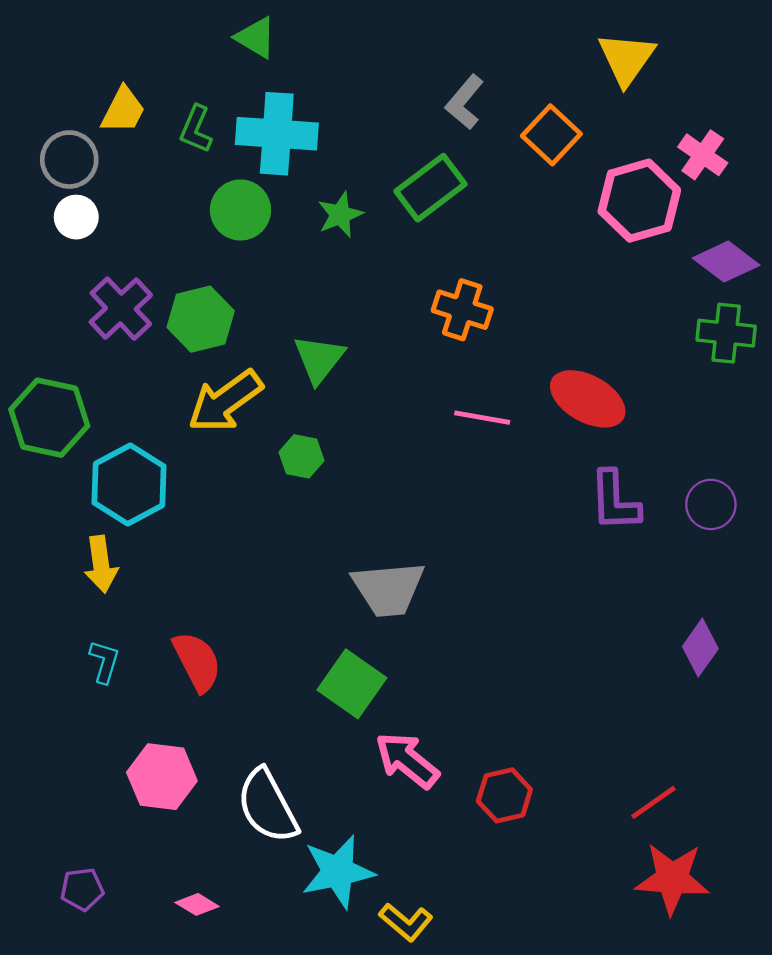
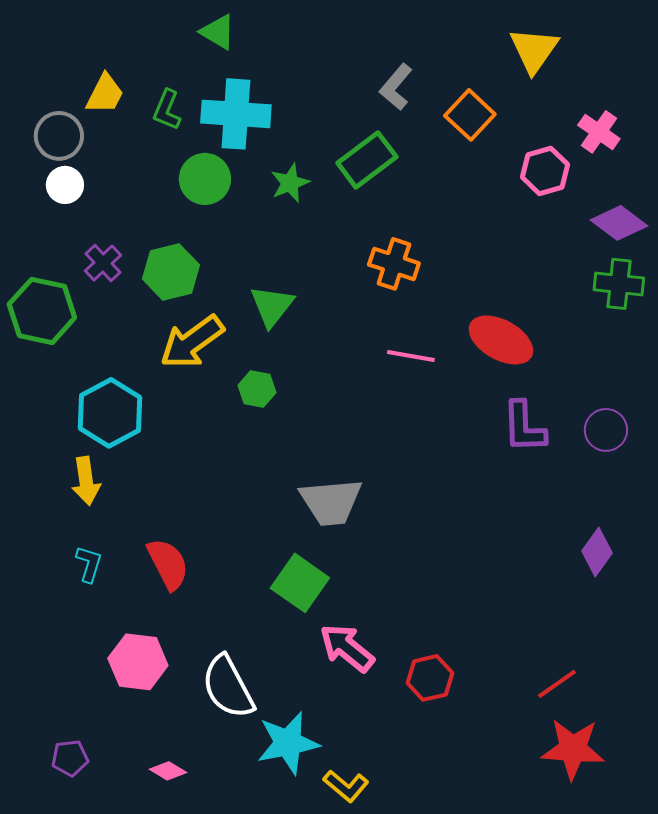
pink hexagon: (639, 201) -> (545, 171), size x0.7
purple cross: (121, 309) -> (103, 263), size x0.7
green hexagon: (49, 418) -> (42, 311), moved

